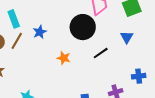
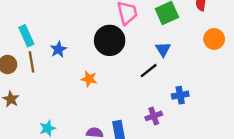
brown line: (17, 41) -> (31, 62), turned -36
black line: (101, 53) -> (149, 71), moved

